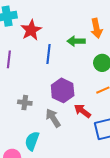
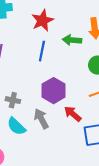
red star: (31, 30) -> (42, 20), moved
cyan semicircle: (32, 141) -> (16, 126), moved, turned -72

